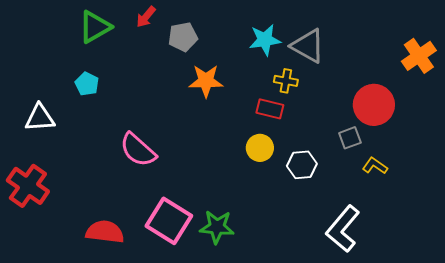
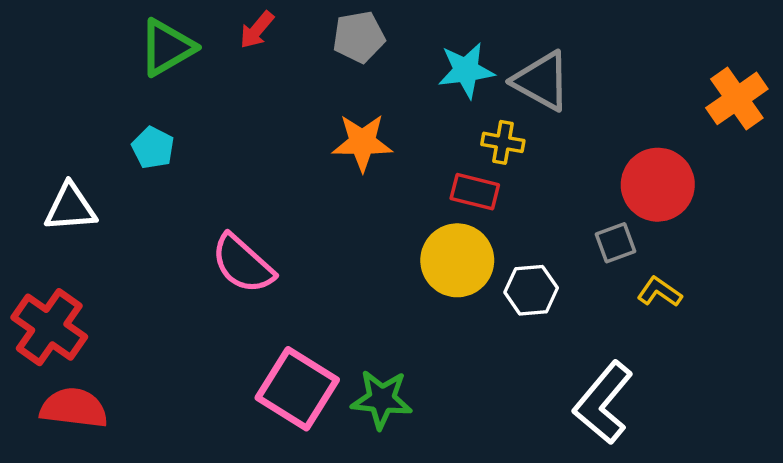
gray pentagon: (183, 37) -> (359, 37), moved
yellow circle: (260, 148) -> (457, 260), size x1.5
red semicircle: (105, 232) -> (74, 408), moved

